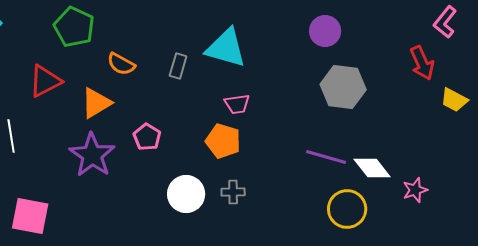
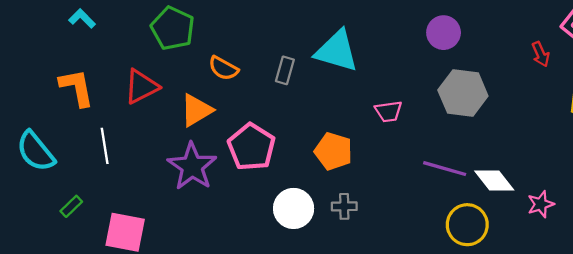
red arrow: (422, 63) -> (541, 54), moved, size x0.7
pink trapezoid: (237, 104) -> (388, 111), moved
pink pentagon: (147, 137) -> (251, 147), size x1.6

